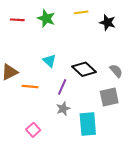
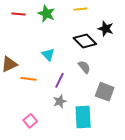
black star: (108, 23) -> (106, 29), moved
black diamond: (84, 69) -> (85, 41), moved
gray semicircle: (116, 71) -> (84, 67), moved
gray square: (109, 97) -> (105, 92), turned 30

